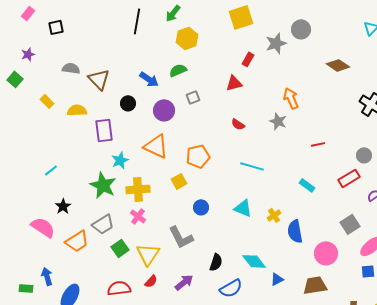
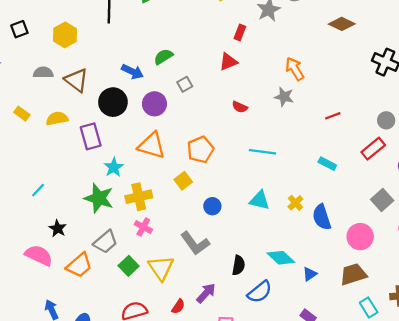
yellow hexagon: (187, 38) -> (65, 35), moved
black circle: (128, 103) -> (113, 102), size x1.6
red semicircle: (151, 281) -> (178, 306), moved

